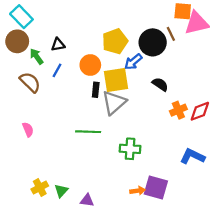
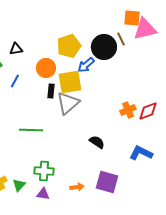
blue line: (57, 70) -> (15, 81), moved
black semicircle: (160, 84) -> (97, 142), moved
green line: (88, 132) -> (31, 130), moved
green cross: (130, 149) -> (44, 171), moved
orange arrow: (138, 191) -> (77, 187), moved

